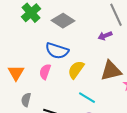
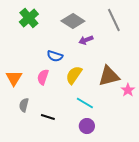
gray diamond: (63, 21) -> (73, 21), moved
purple arrow: (105, 36) -> (86, 40), moved
blue semicircle: (57, 51) -> (55, 56), size x0.7

